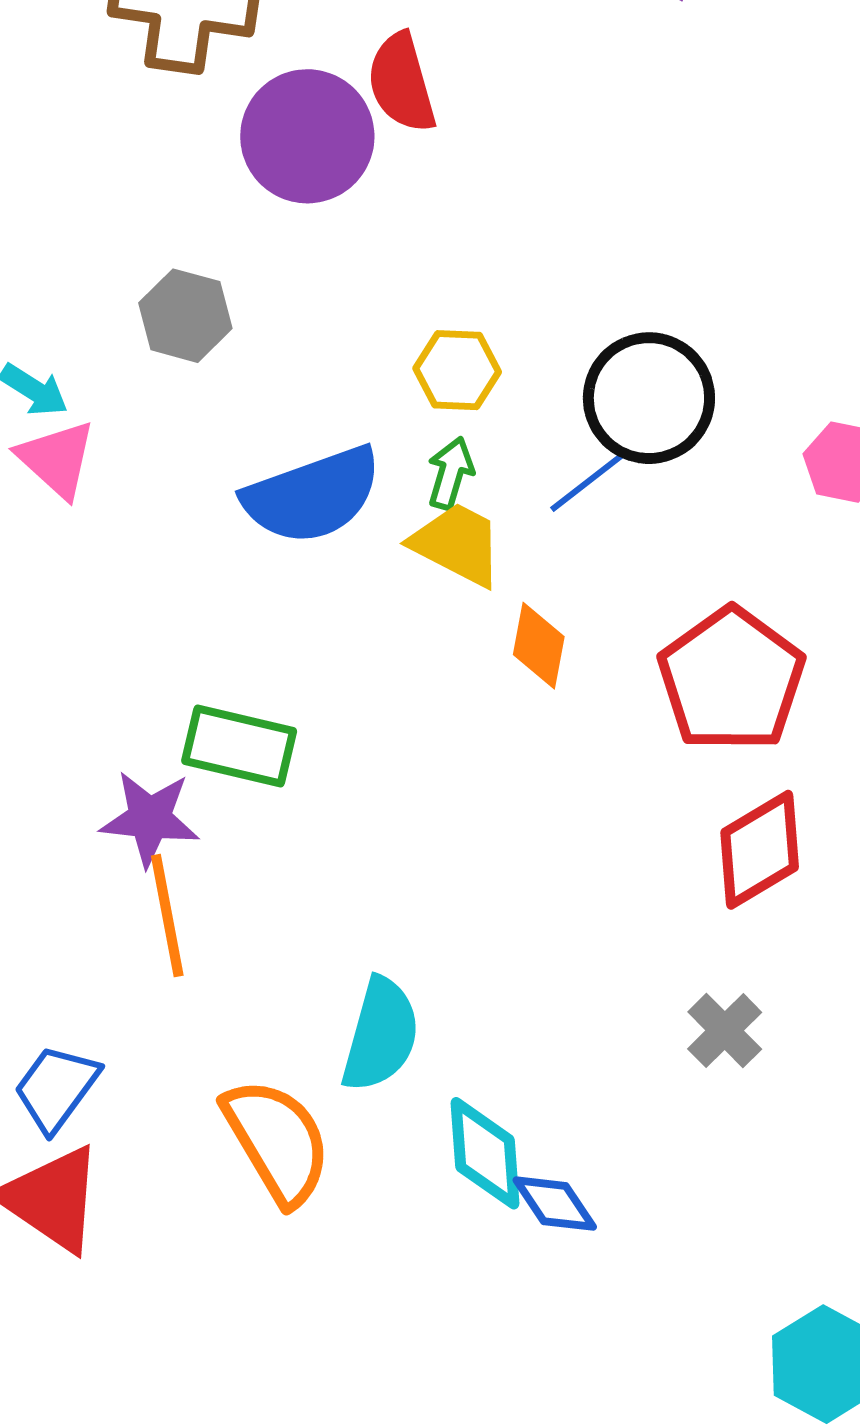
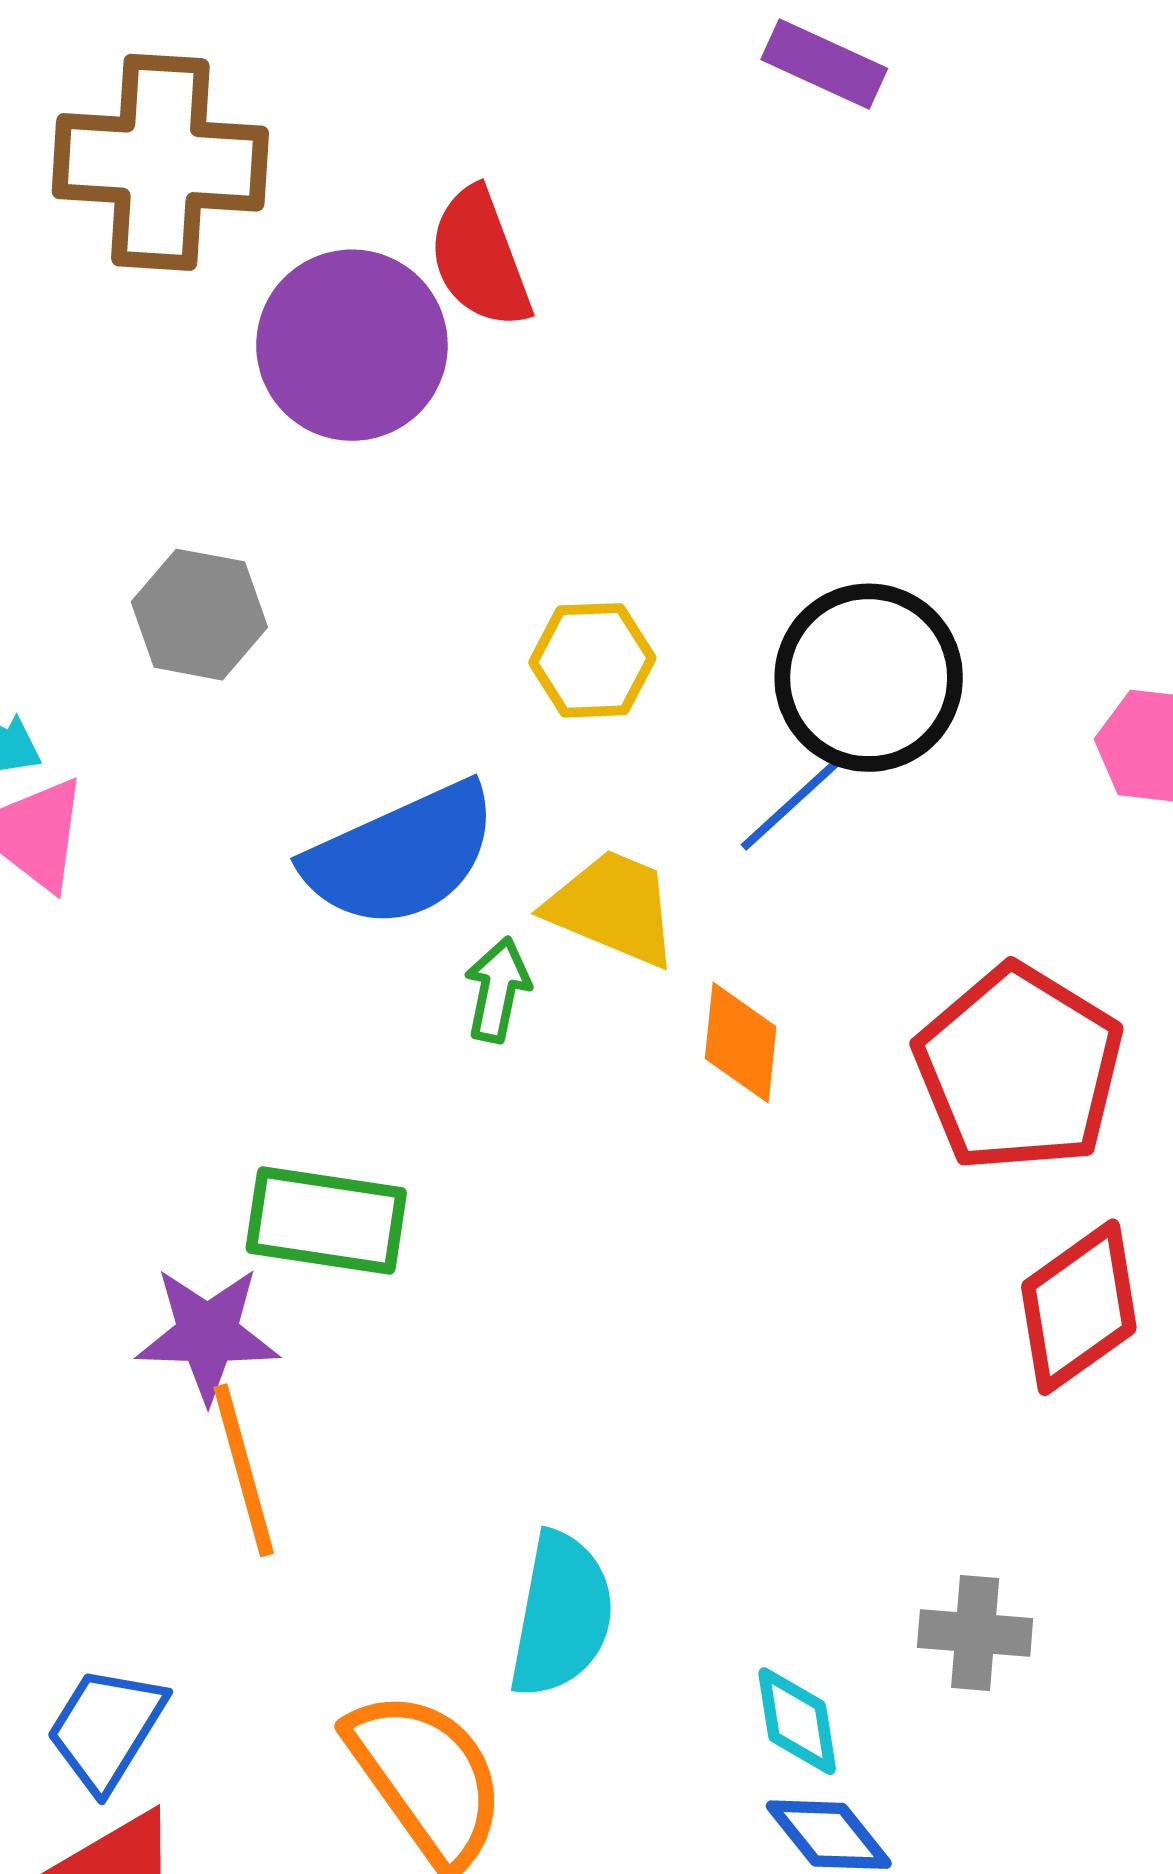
green arrow: (451, 473) -> (497, 990), moved
gray cross: (725, 1031) -> (975, 1633), moved, turned -36
cyan diamond: (485, 1153) -> (797, 1721), moved, size x0.7

